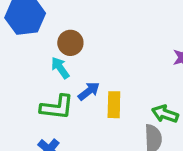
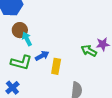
brown circle: (70, 43) -> (20, 30), moved
green arrow: (165, 114) -> (89, 51), moved

